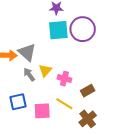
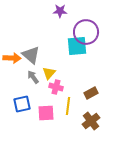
cyan square: (58, 30) -> (77, 46), moved
pink cross: (64, 79) -> (56, 87), moved
yellow line: (64, 104) -> (68, 106), turned 66

